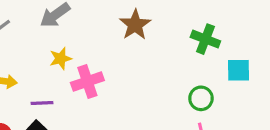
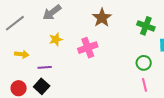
pink cross: (87, 82) -> (88, 48), moved

